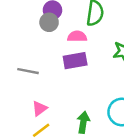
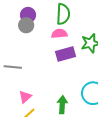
pink semicircle: (77, 36) -> (59, 34), moved
purple rectangle: (75, 61) -> (66, 54), moved

